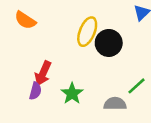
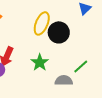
green star: (72, 94) -> (40, 62), moved

